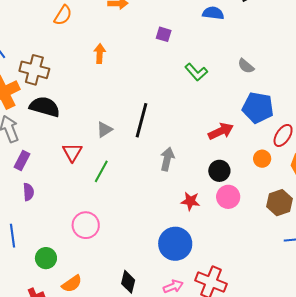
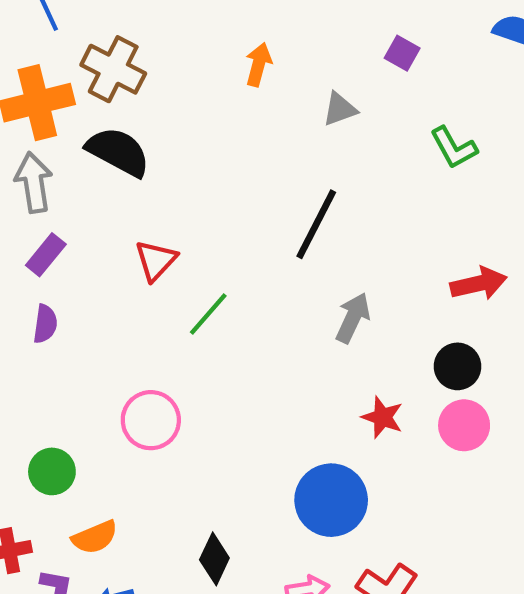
gray triangle: (104, 130) -> (340, 109), moved

